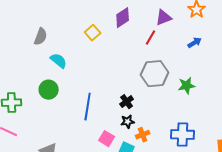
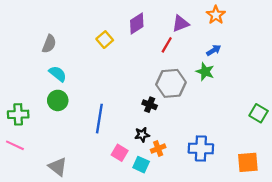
cyan semicircle: (59, 61) -> (58, 74), moved
green star: (187, 86) -> (205, 72), moved, turned 30
black cross: (127, 102) -> (150, 105), moved, turned -32

